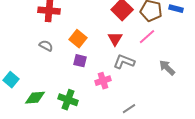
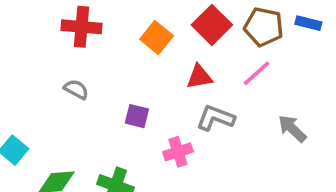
orange square: (78, 39) -> (157, 38), moved
red triangle: (115, 39) -> (199, 77), turned 49

